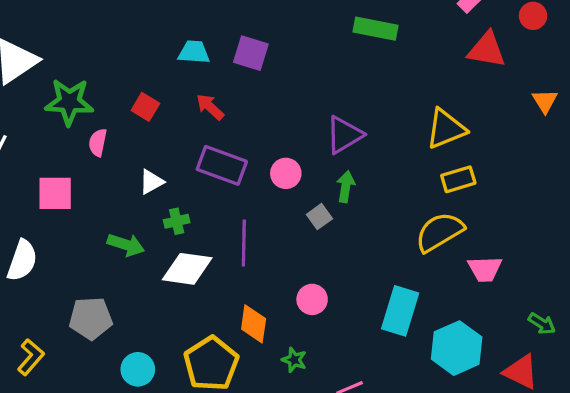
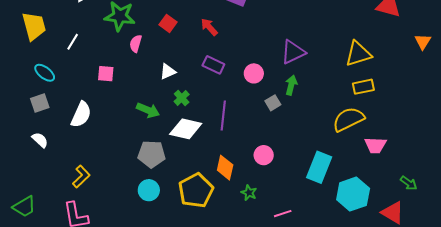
purple rectangle: (222, 165) -> (213, 65), size x0.7
pink square: (55, 193) -> (106, 74), size x0.7
green cross: (177, 221) -> (182, 98), turned -35
gray pentagon: (91, 318) -> (152, 154), moved

